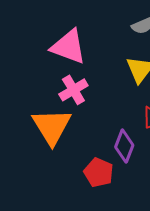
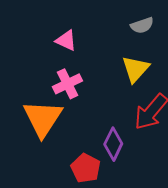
pink triangle: (68, 47) -> (66, 40), size x0.6

